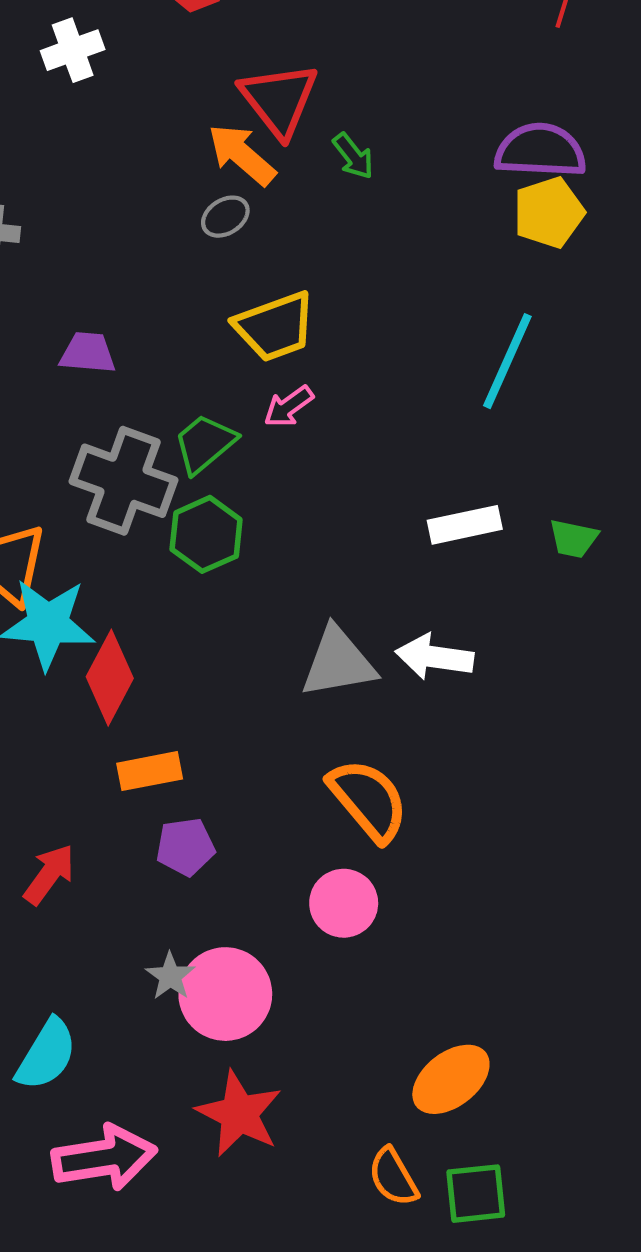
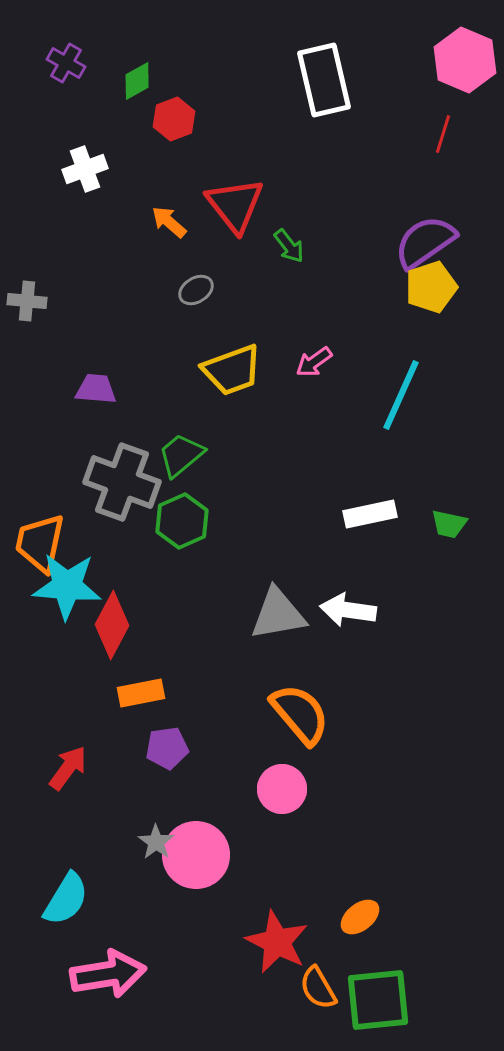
purple semicircle: (540, 151) -> (425, 242), turned -38
orange arrow: (242, 155) -> (169, 222), moved, size x0.7
pink arrow: (289, 406) -> (314, 362), moved
orange ellipse: (451, 1079) -> (360, 917), size x0.7
red star: (239, 1114) -> (277, 942), moved
green square: (476, 1194) -> (378, 1000), size x1.4

